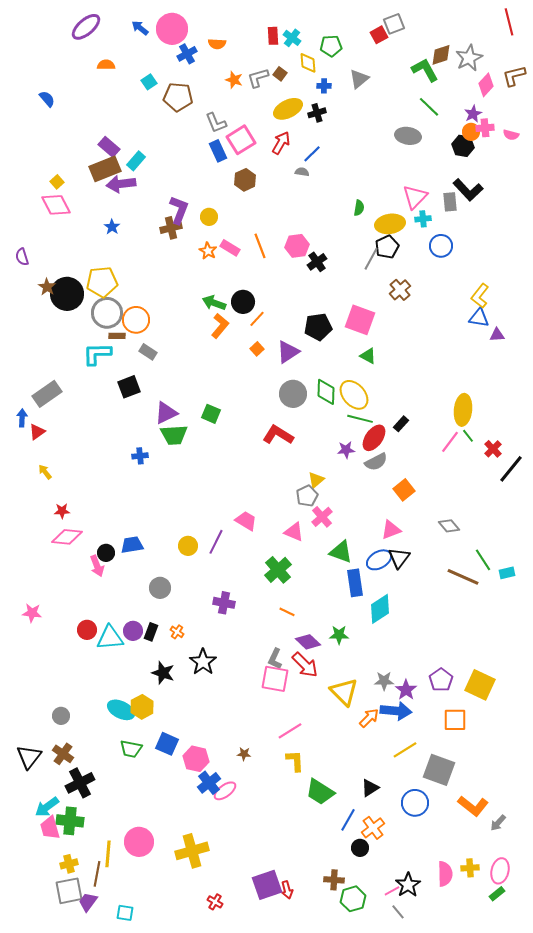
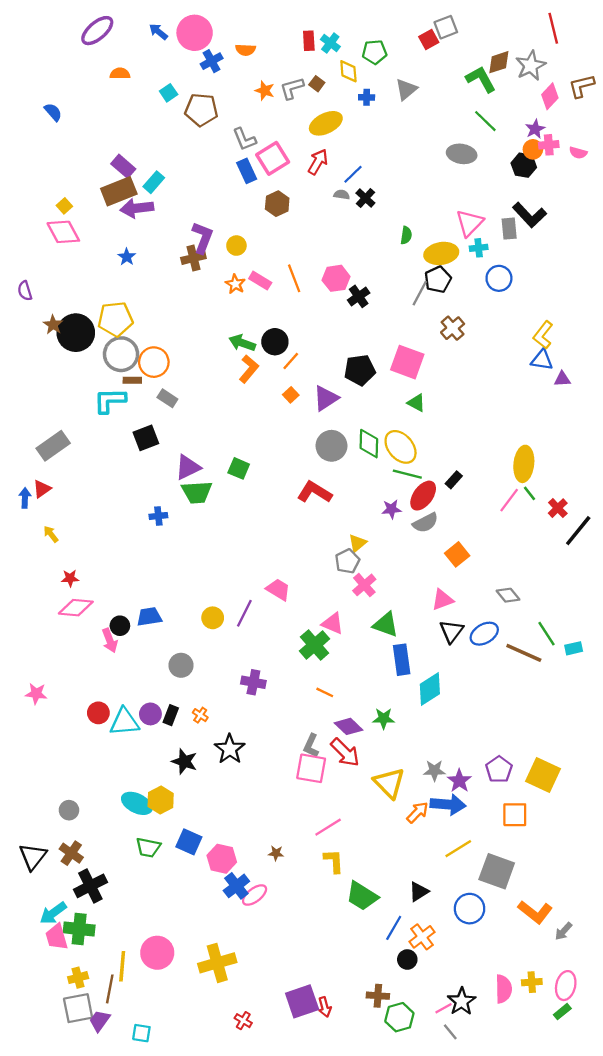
red line: (509, 22) -> (553, 28), moved
black cross: (317, 113) -> (365, 198), moved, turned -30
blue arrow: (22, 418) -> (25, 498), moved
pink triangle: (294, 532) -> (333, 623), moved
blue ellipse: (379, 560) -> (484, 634), moved

